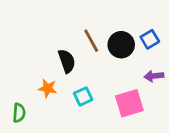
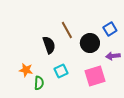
black circle: (121, 45) -> (90, 43), moved
orange star: (48, 88) -> (26, 70), moved
green semicircle: (19, 113) -> (39, 83), moved

